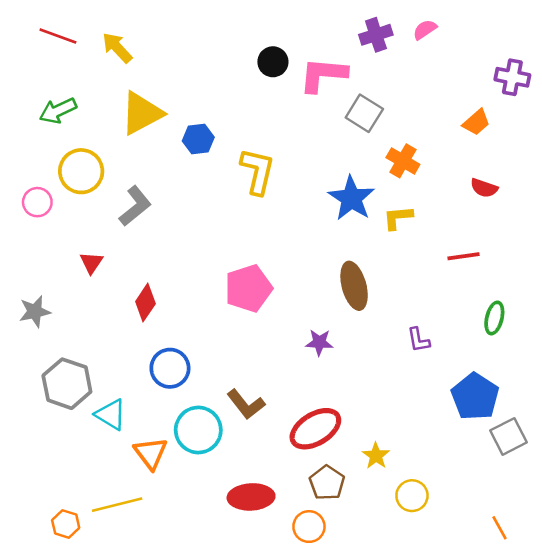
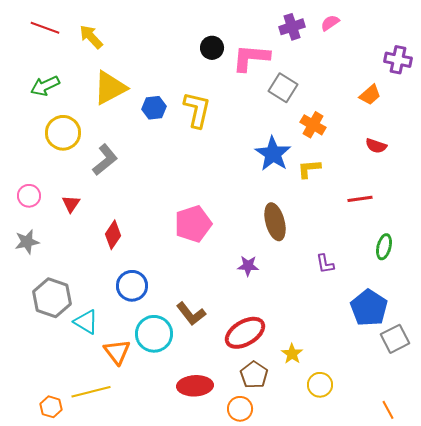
yellow L-shape: (257, 171) -> (197, 110), moved
pink circle: (37, 202) -> (29, 196), moved

